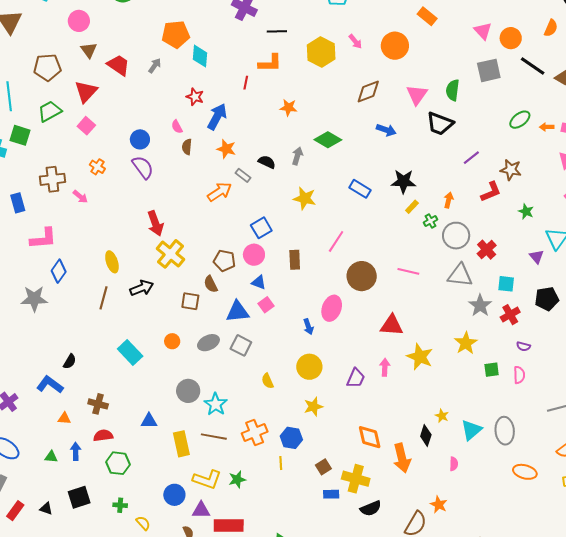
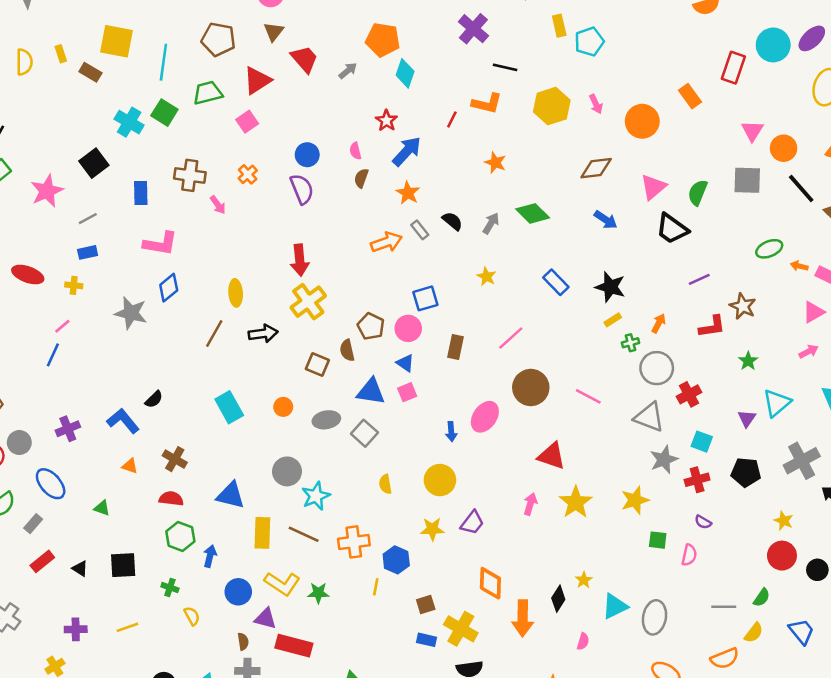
yellow star: (305, 198) -> (486, 277), size x0.7
purple trapezoid: (356, 378) -> (472, 523), moved
blue triangle: (149, 421) -> (231, 495), size x1.4
blue arrow: (76, 451) -> (210, 556), moved

